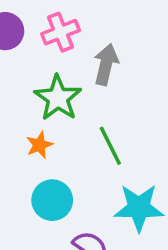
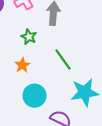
green star: (58, 98) -> (29, 37), size x0.6

